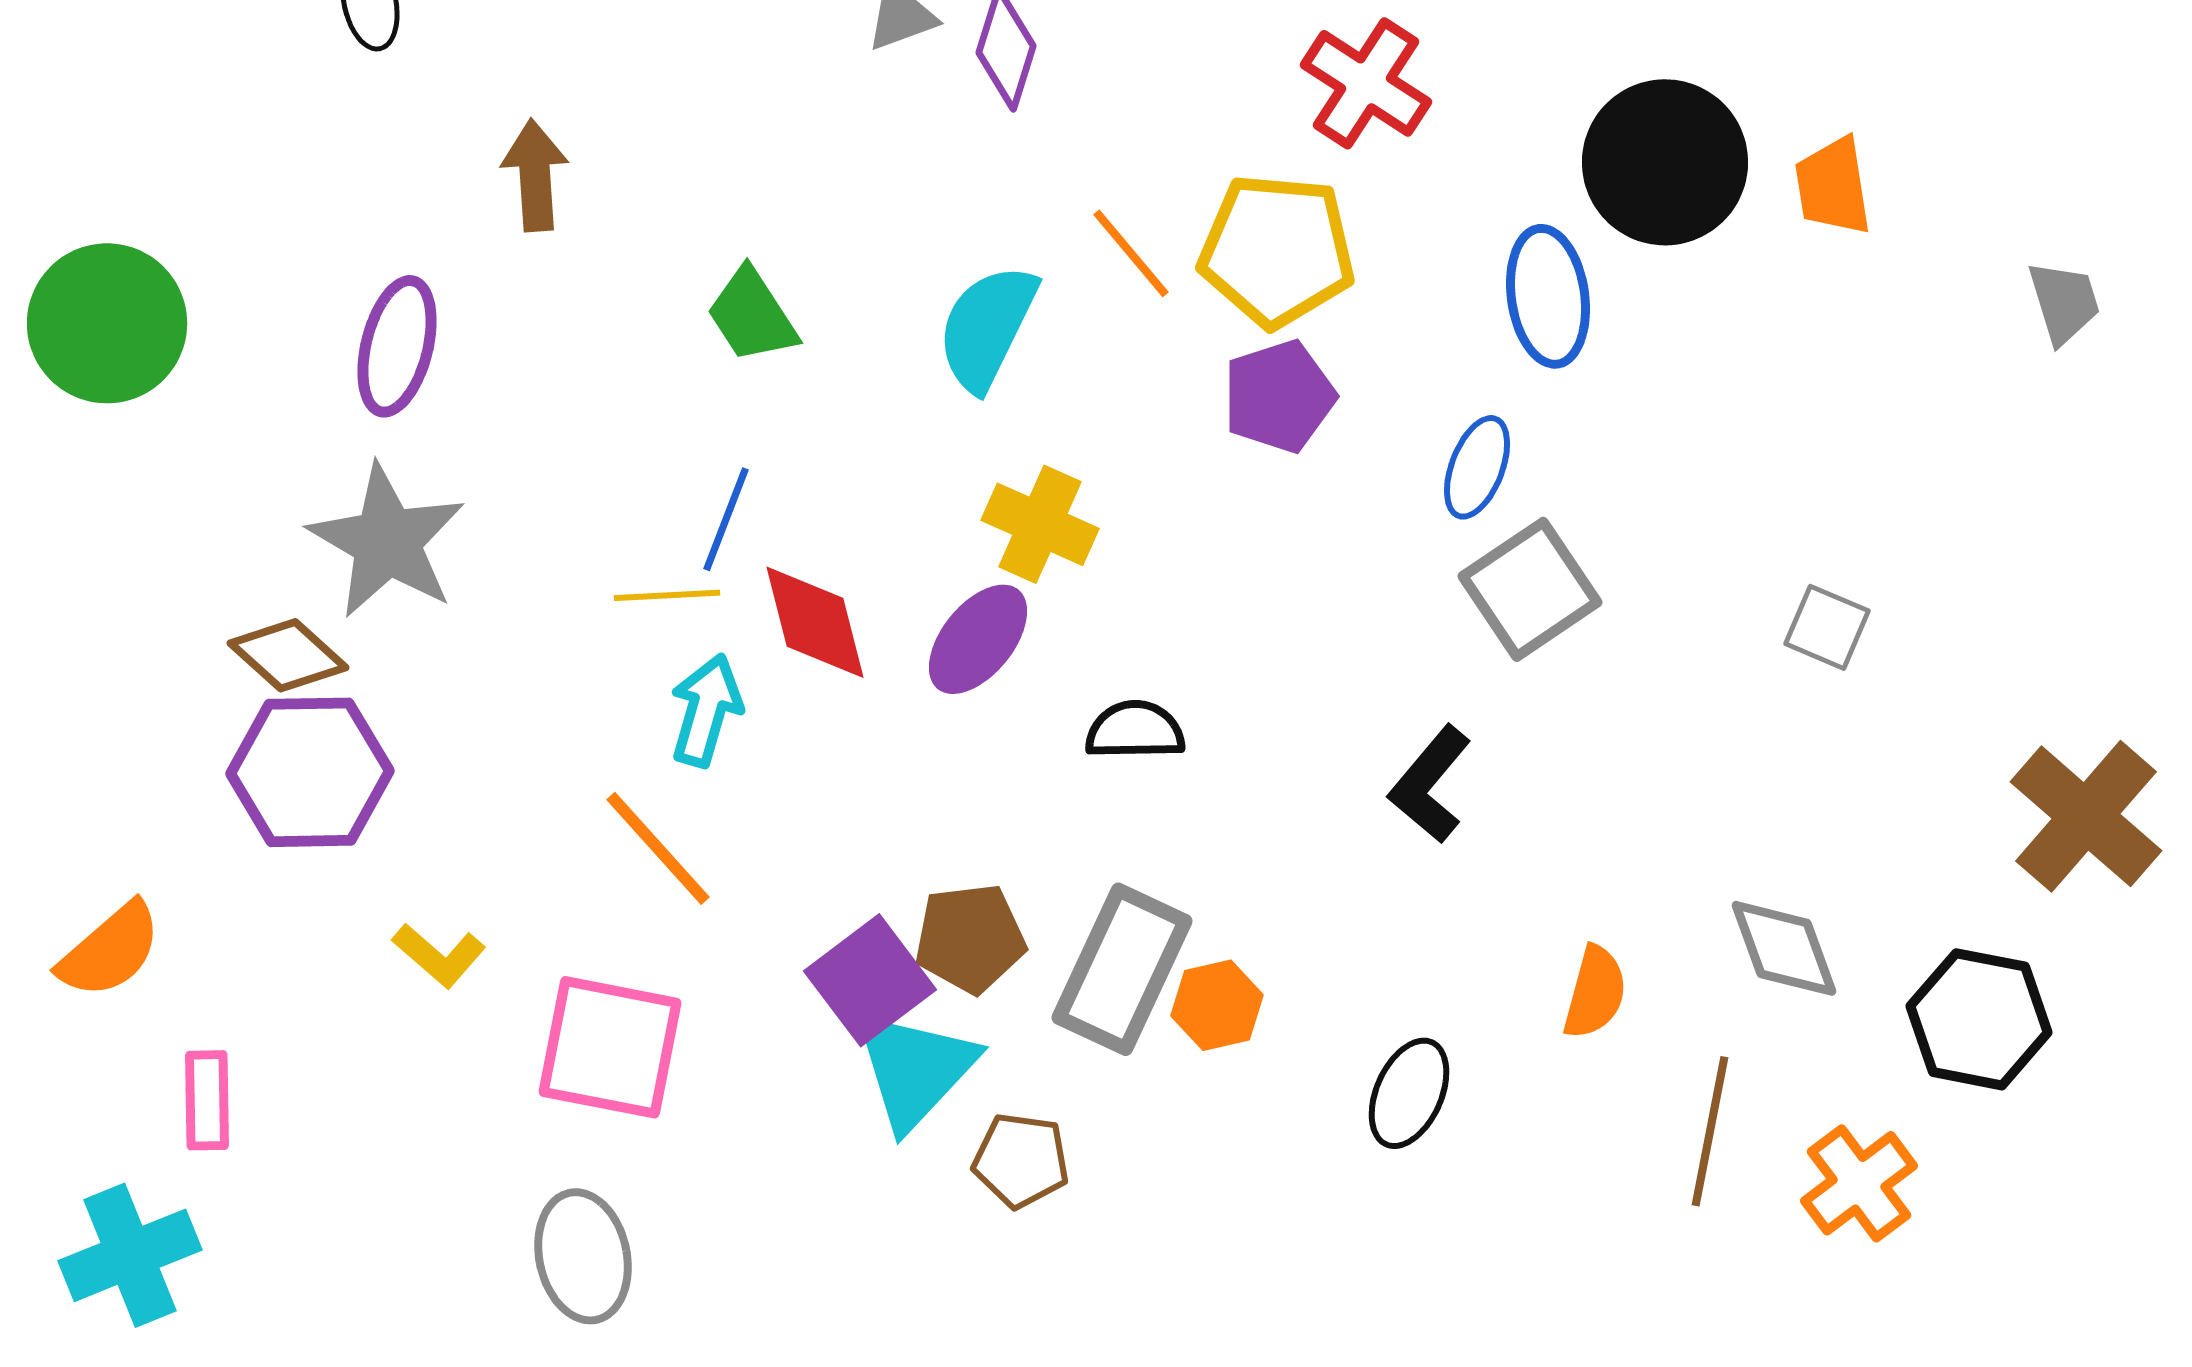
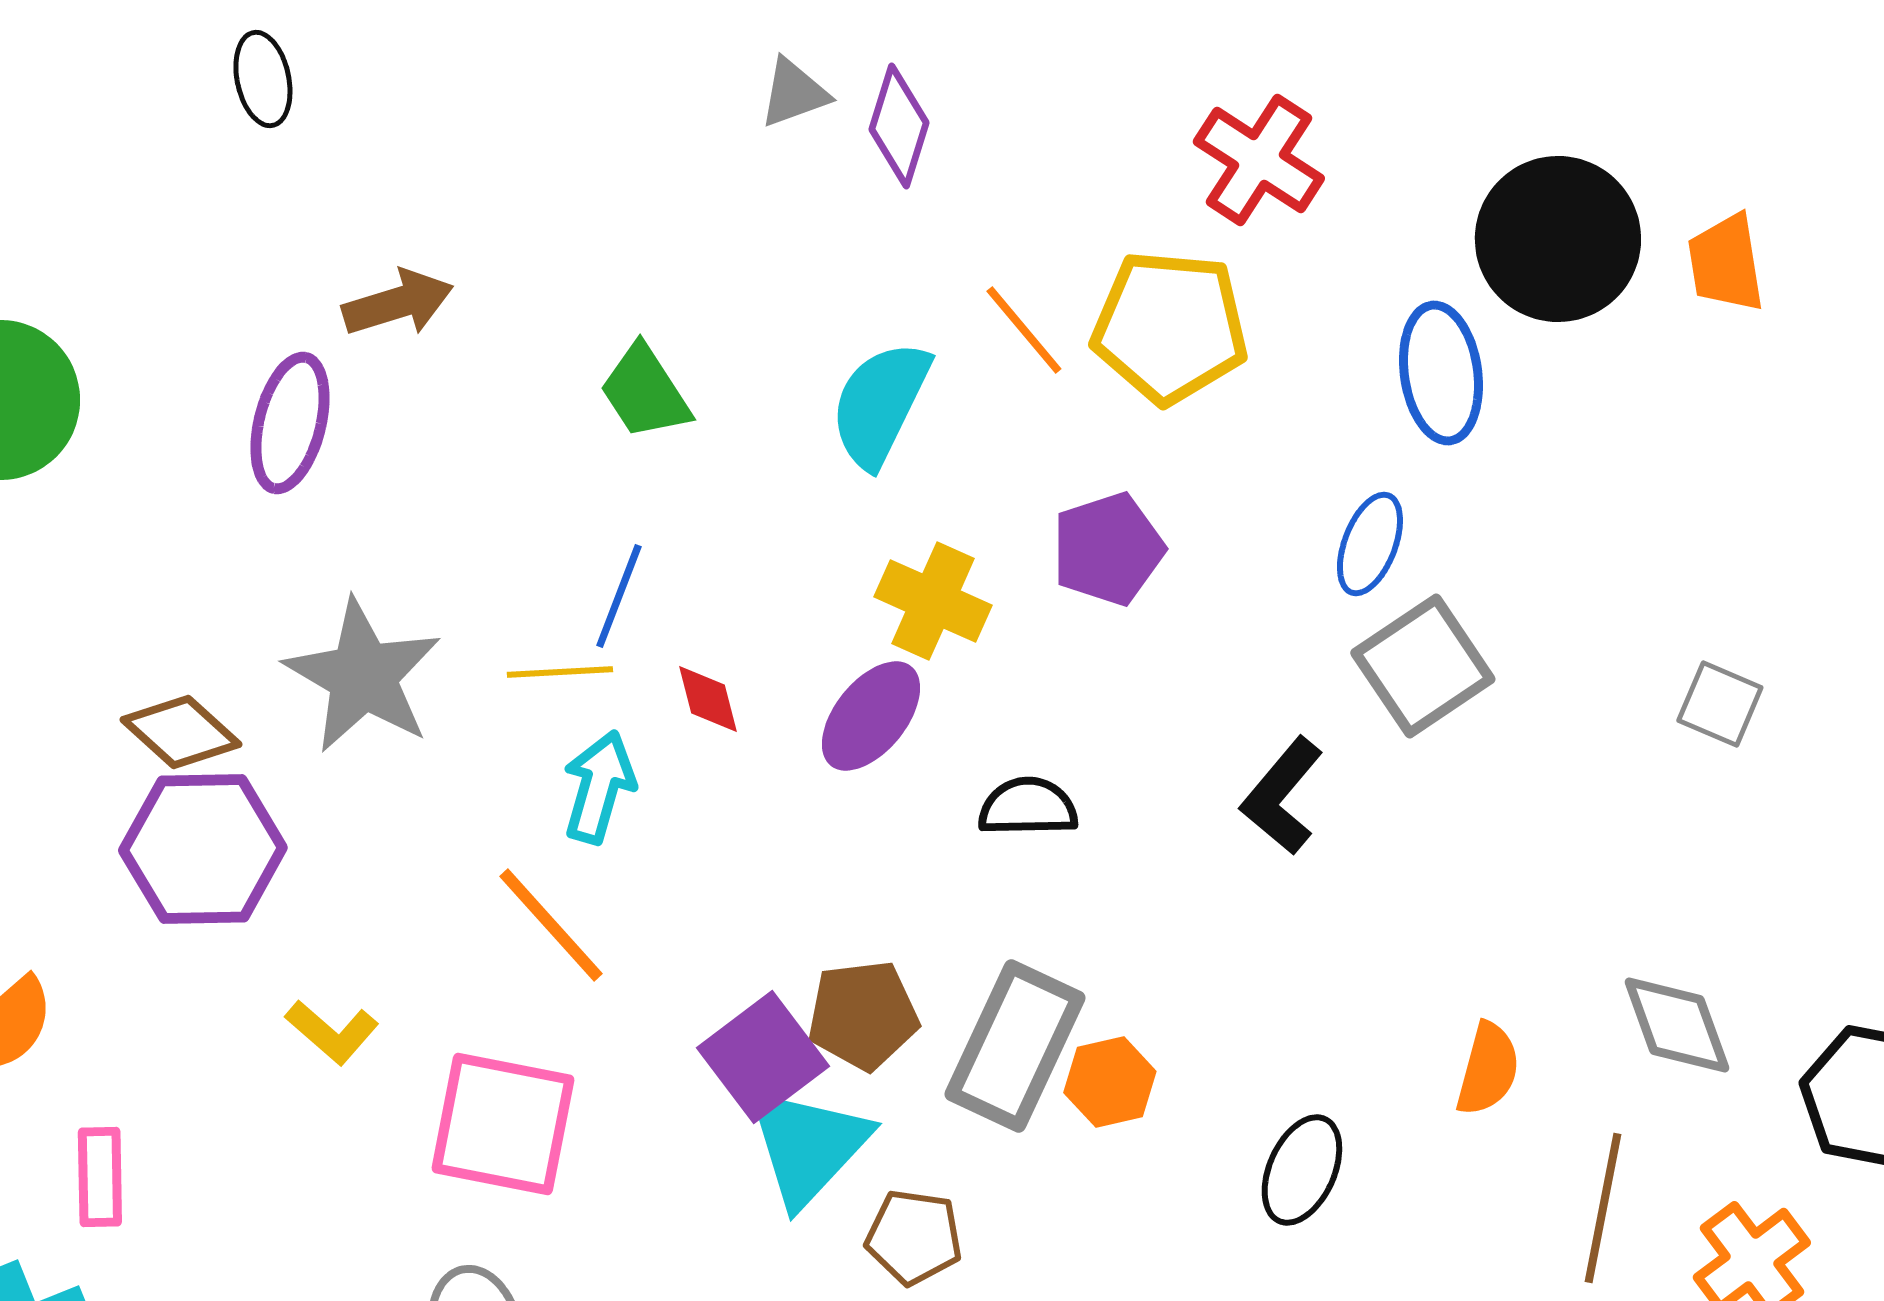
brown arrow: (535, 175) -> (398, 303), moved, turned 77
purple pentagon: (1279, 396) -> (1108, 549), moved
gray star: (387, 541) -> (363, 676), moved
red diamond: (815, 622) -> (708, 699), size x0.6
black L-shape: (1430, 784) -> (1282, 796), moved

